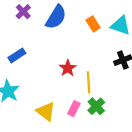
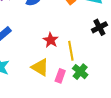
yellow triangle: (46, 111) -> (40, 67), moved

